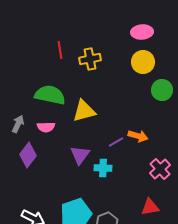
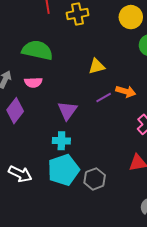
yellow triangle: (84, 111) -> (97, 66), moved, size x0.7
cyan cross: (103, 168) -> (61, 141), moved

